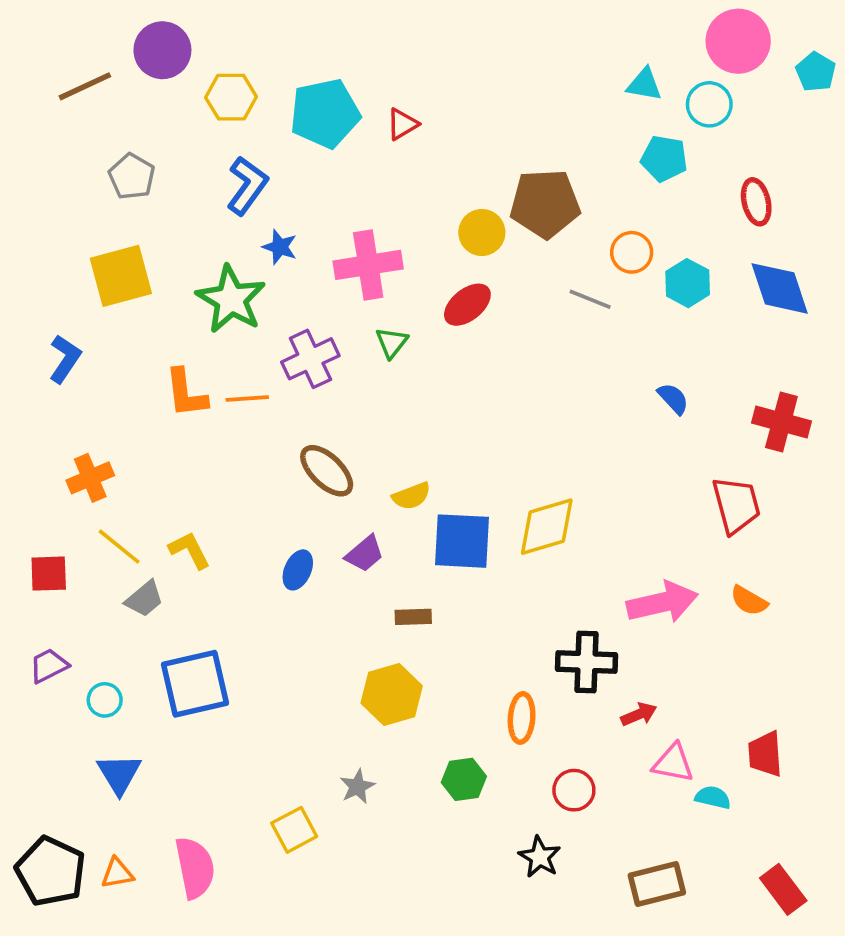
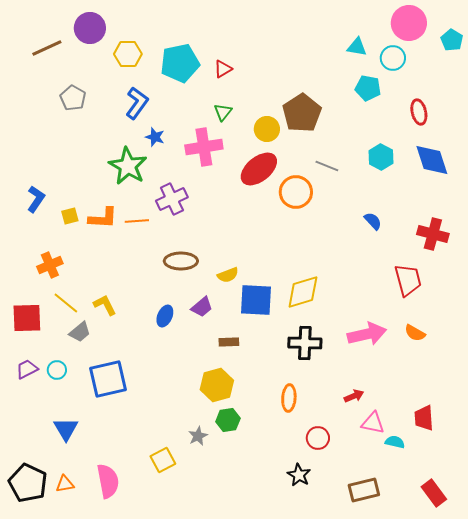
brown pentagon: (545, 204) -> (302, 113), turned -30
orange circle: (632, 252) -> (296, 192), moved, size x1.4
yellow square: (121, 276) -> (70, 216), moved, size x0.5
red ellipse: (467, 305) -> (259, 169), size x1.4
green triangle: (392, 343) -> (223, 112), moved
orange L-shape: (186, 393) -> (103, 218), turned -80
brown ellipse: (327, 471) -> (181, 261), turned -44
red square: (49, 574) -> (27, 318), size x1.4
black cross: (587, 662) -> (305, 343), moved
cyan circle: (105, 700) -> (57, 370), moved
green hexagon: (464, 779) -> (228, 420), moved

